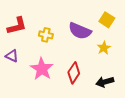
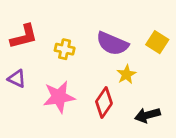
yellow square: (107, 20) -> (157, 42), moved
yellow star: (104, 48) -> (126, 74), moved
pink star: (42, 69) -> (59, 97), turned 30

